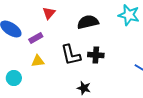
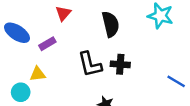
black semicircle: (88, 22) -> (111, 24), turned 90
yellow triangle: (38, 61) -> (38, 74), moved

